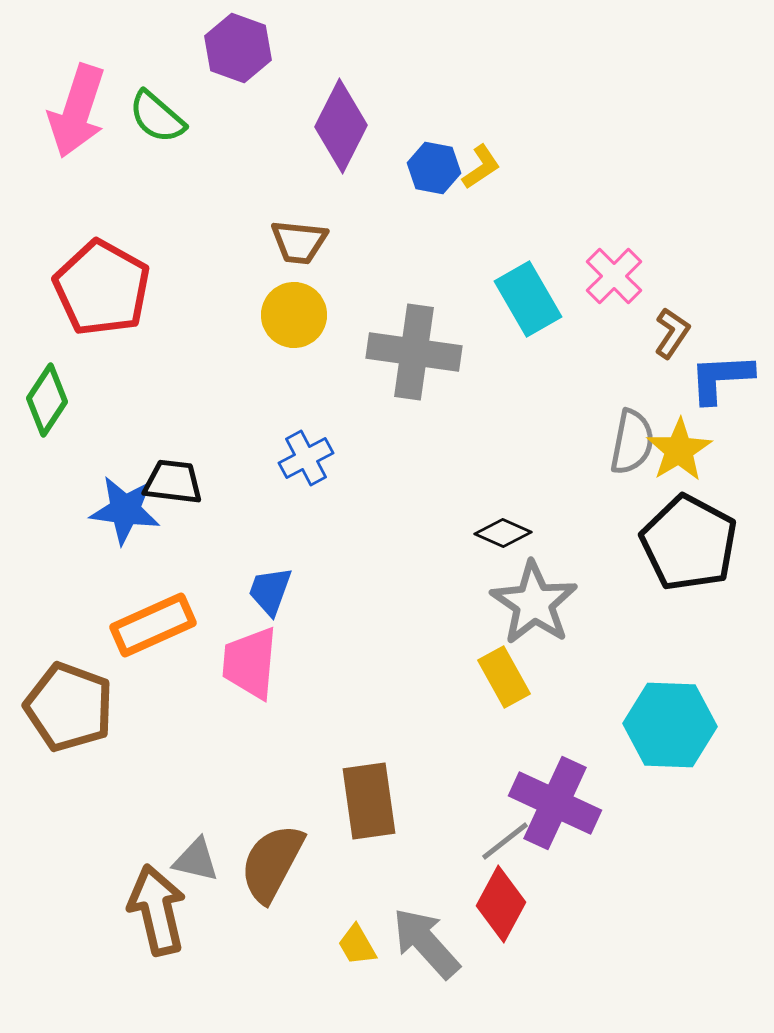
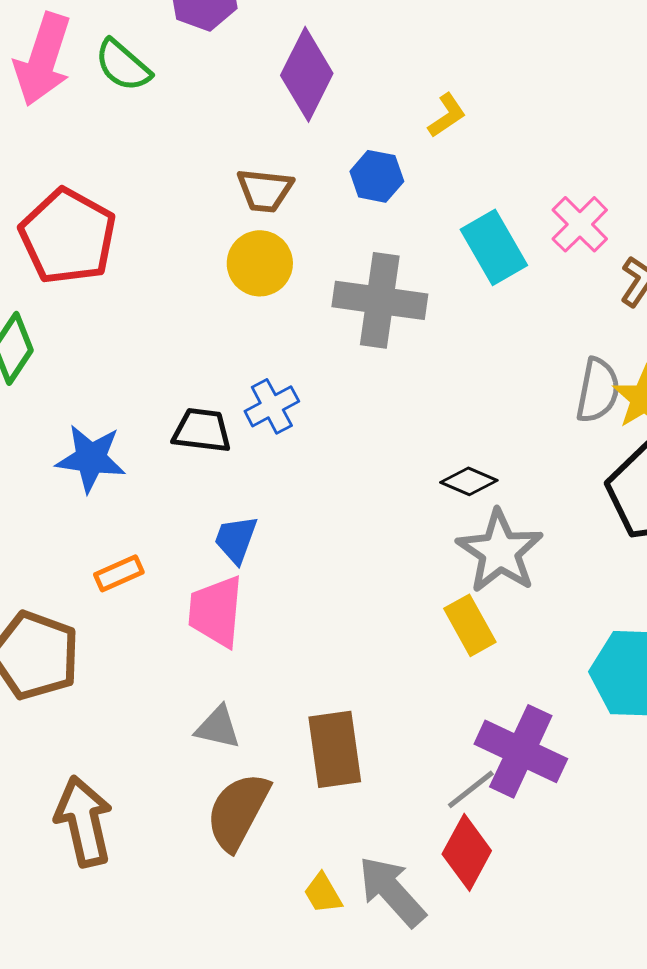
blue hexagon: (434, 168) -> (377, 176), moved
black trapezoid: (173, 482) -> (202, 430), moved
orange rectangle: (153, 625) -> (119, 573), size x0.6
gray triangle: (196, 860) -> (218, 727), moved
brown arrow: (157, 910) -> (84, 821), moved

